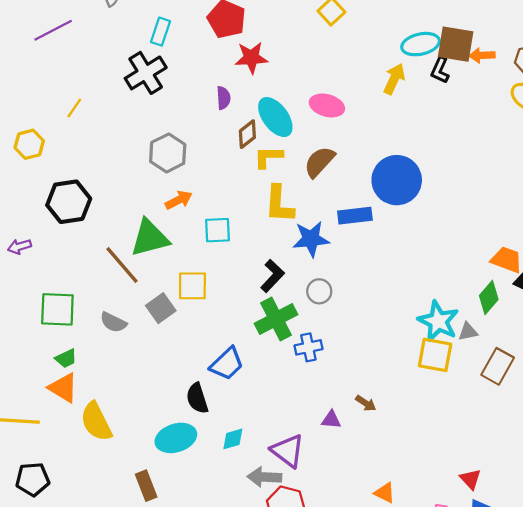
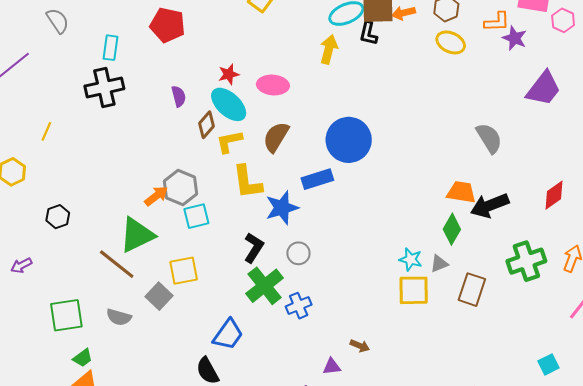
red star: (251, 58) -> (229, 74), moved, size x0.7
black cross: (146, 73) -> (104, 87), turned 30
gray hexagon: (168, 153) -> (181, 188), moved
black hexagon: (69, 202) -> (58, 217), size x0.6
cyan star: (438, 321) -> (411, 259), size x0.6

